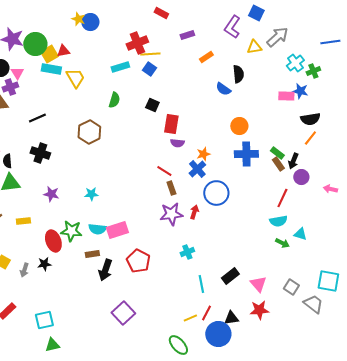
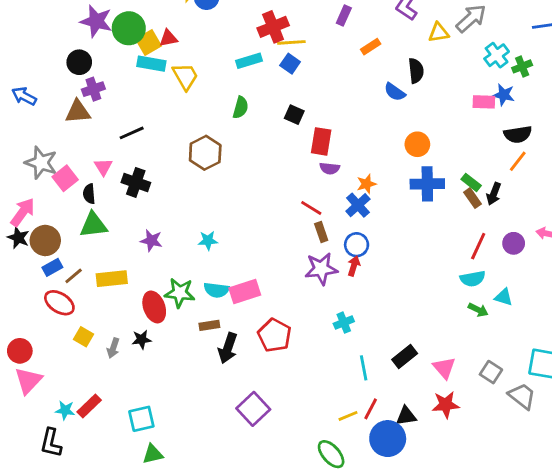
purple rectangle: (187, 35) -> (344, 16), turned -48
pink triangle: (17, 73) -> (103, 167), moved
purple circle: (301, 177) -> (514, 243), moved
blue circle: (216, 193) -> (357, 245), moved, size x0.7
yellow rectangle: (23, 221) -> (112, 279), size x1.5

